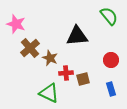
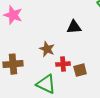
black triangle: (77, 36) -> (74, 27), size x0.7
brown cross: (30, 48) -> (13, 64), moved, turned 36

